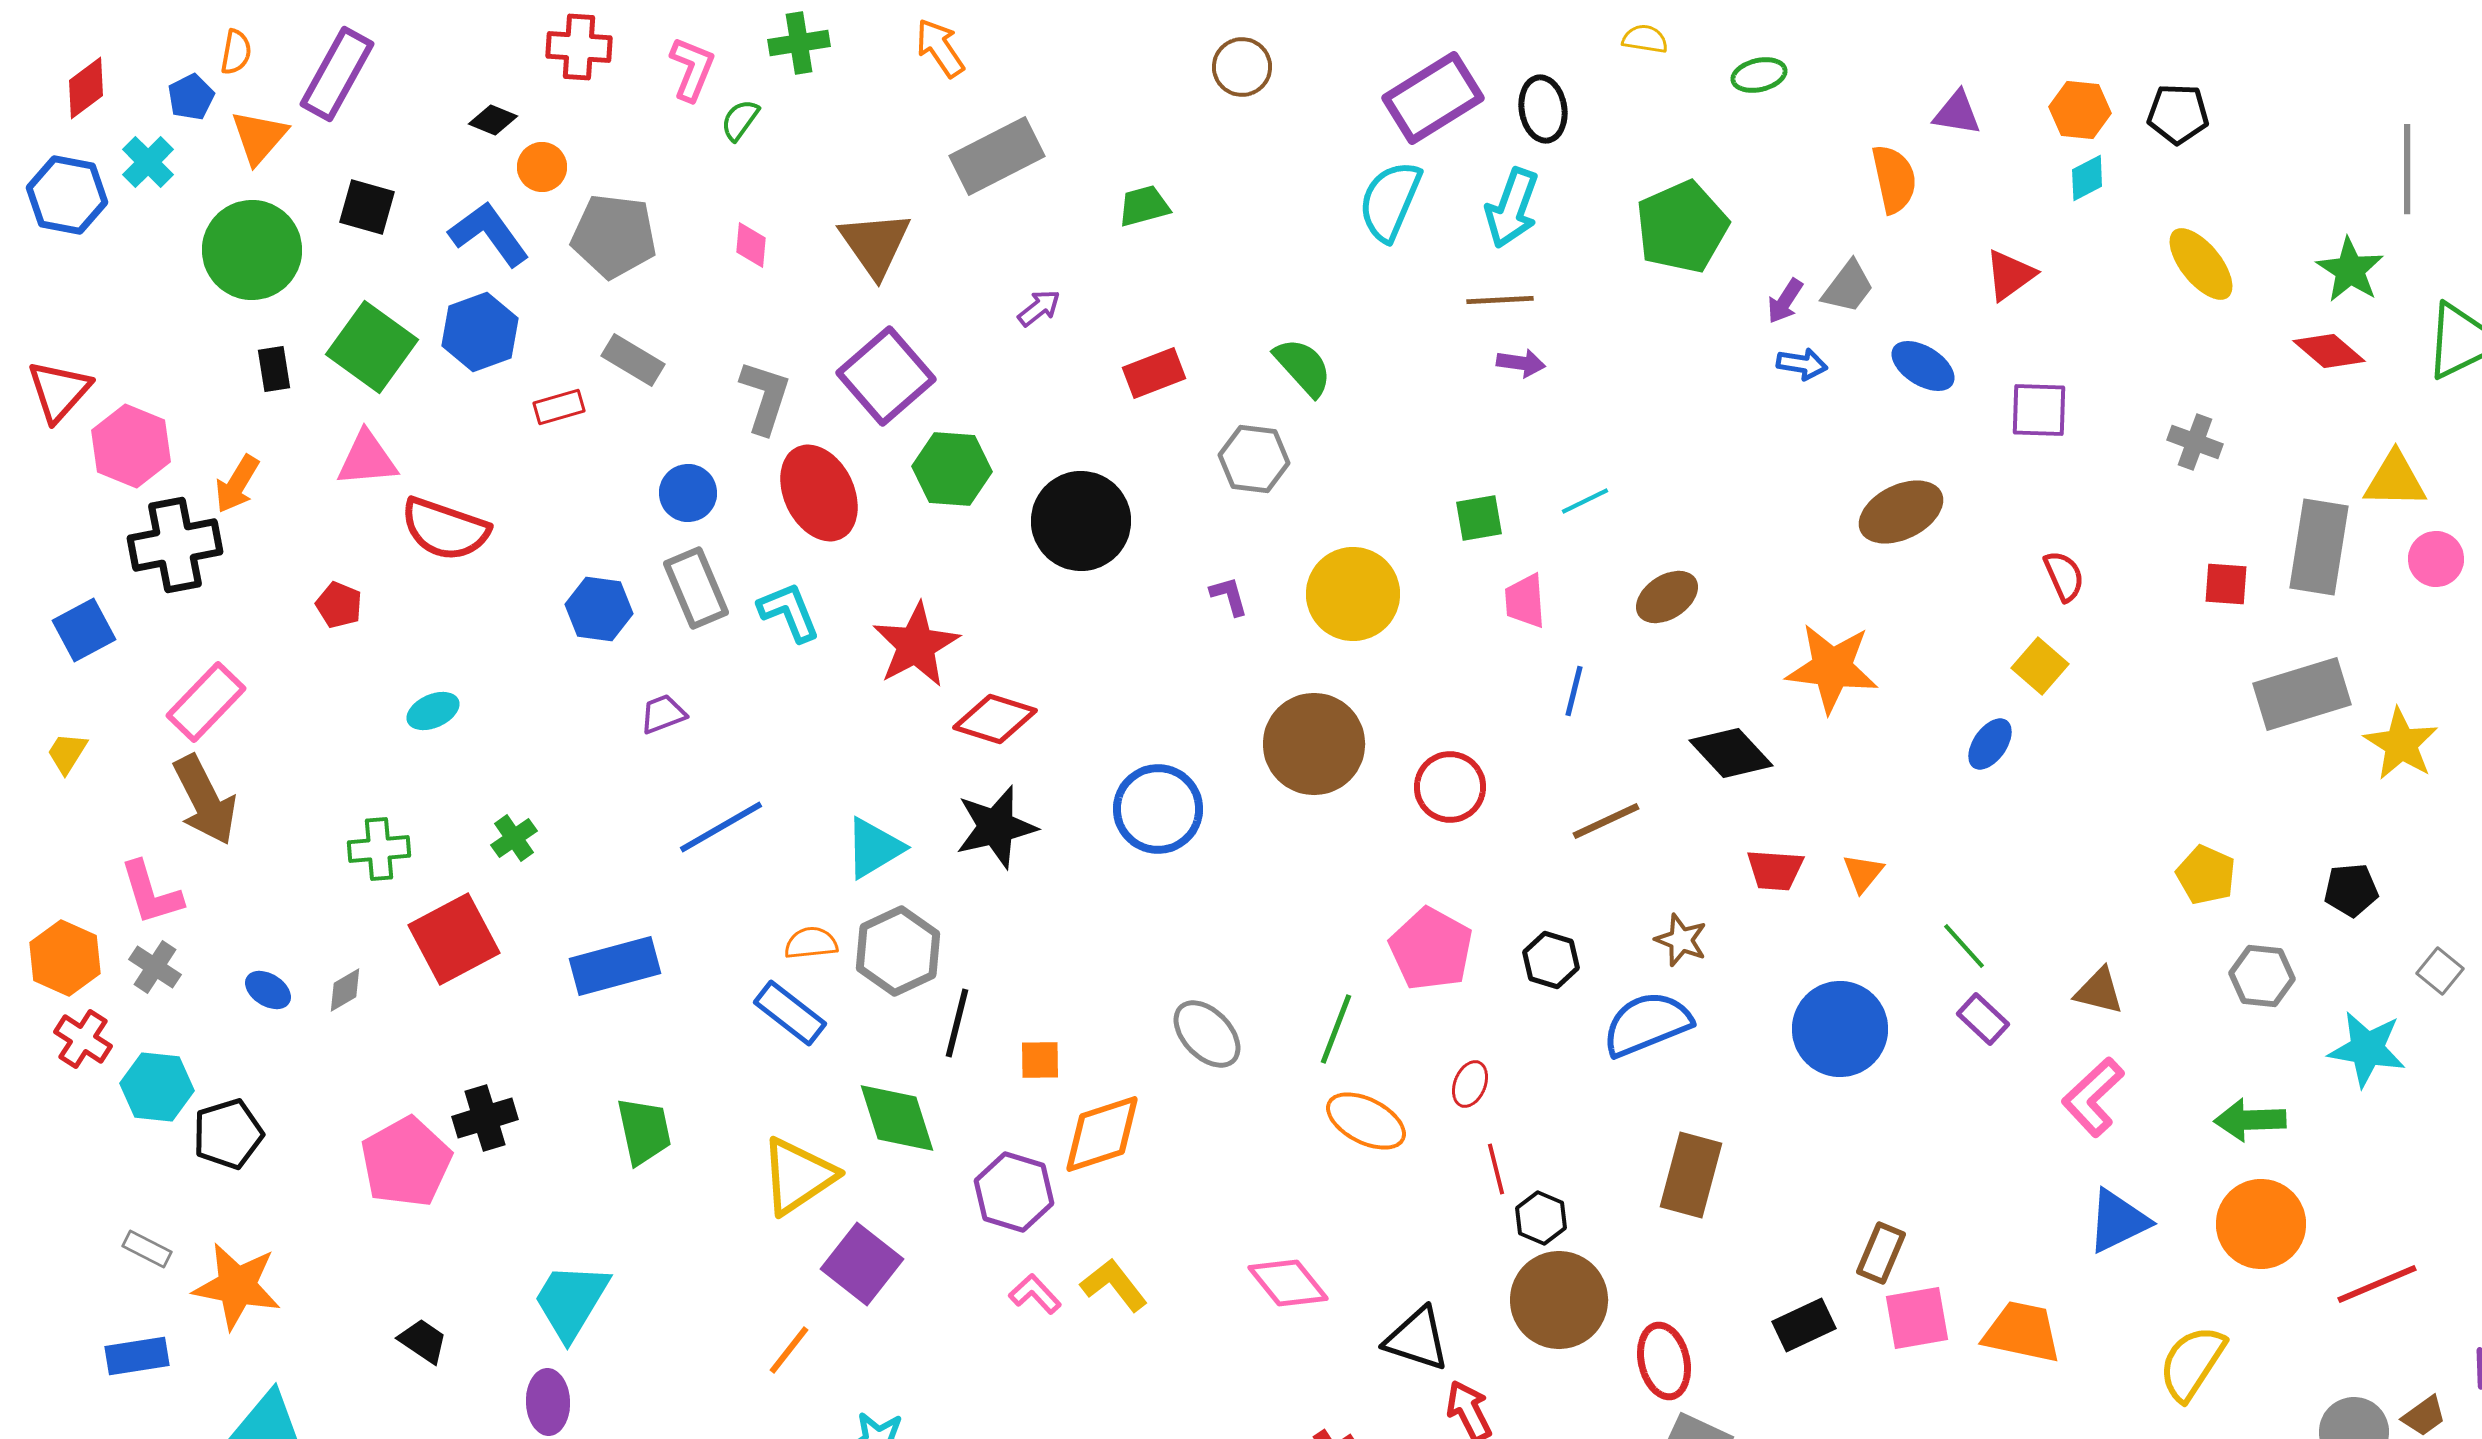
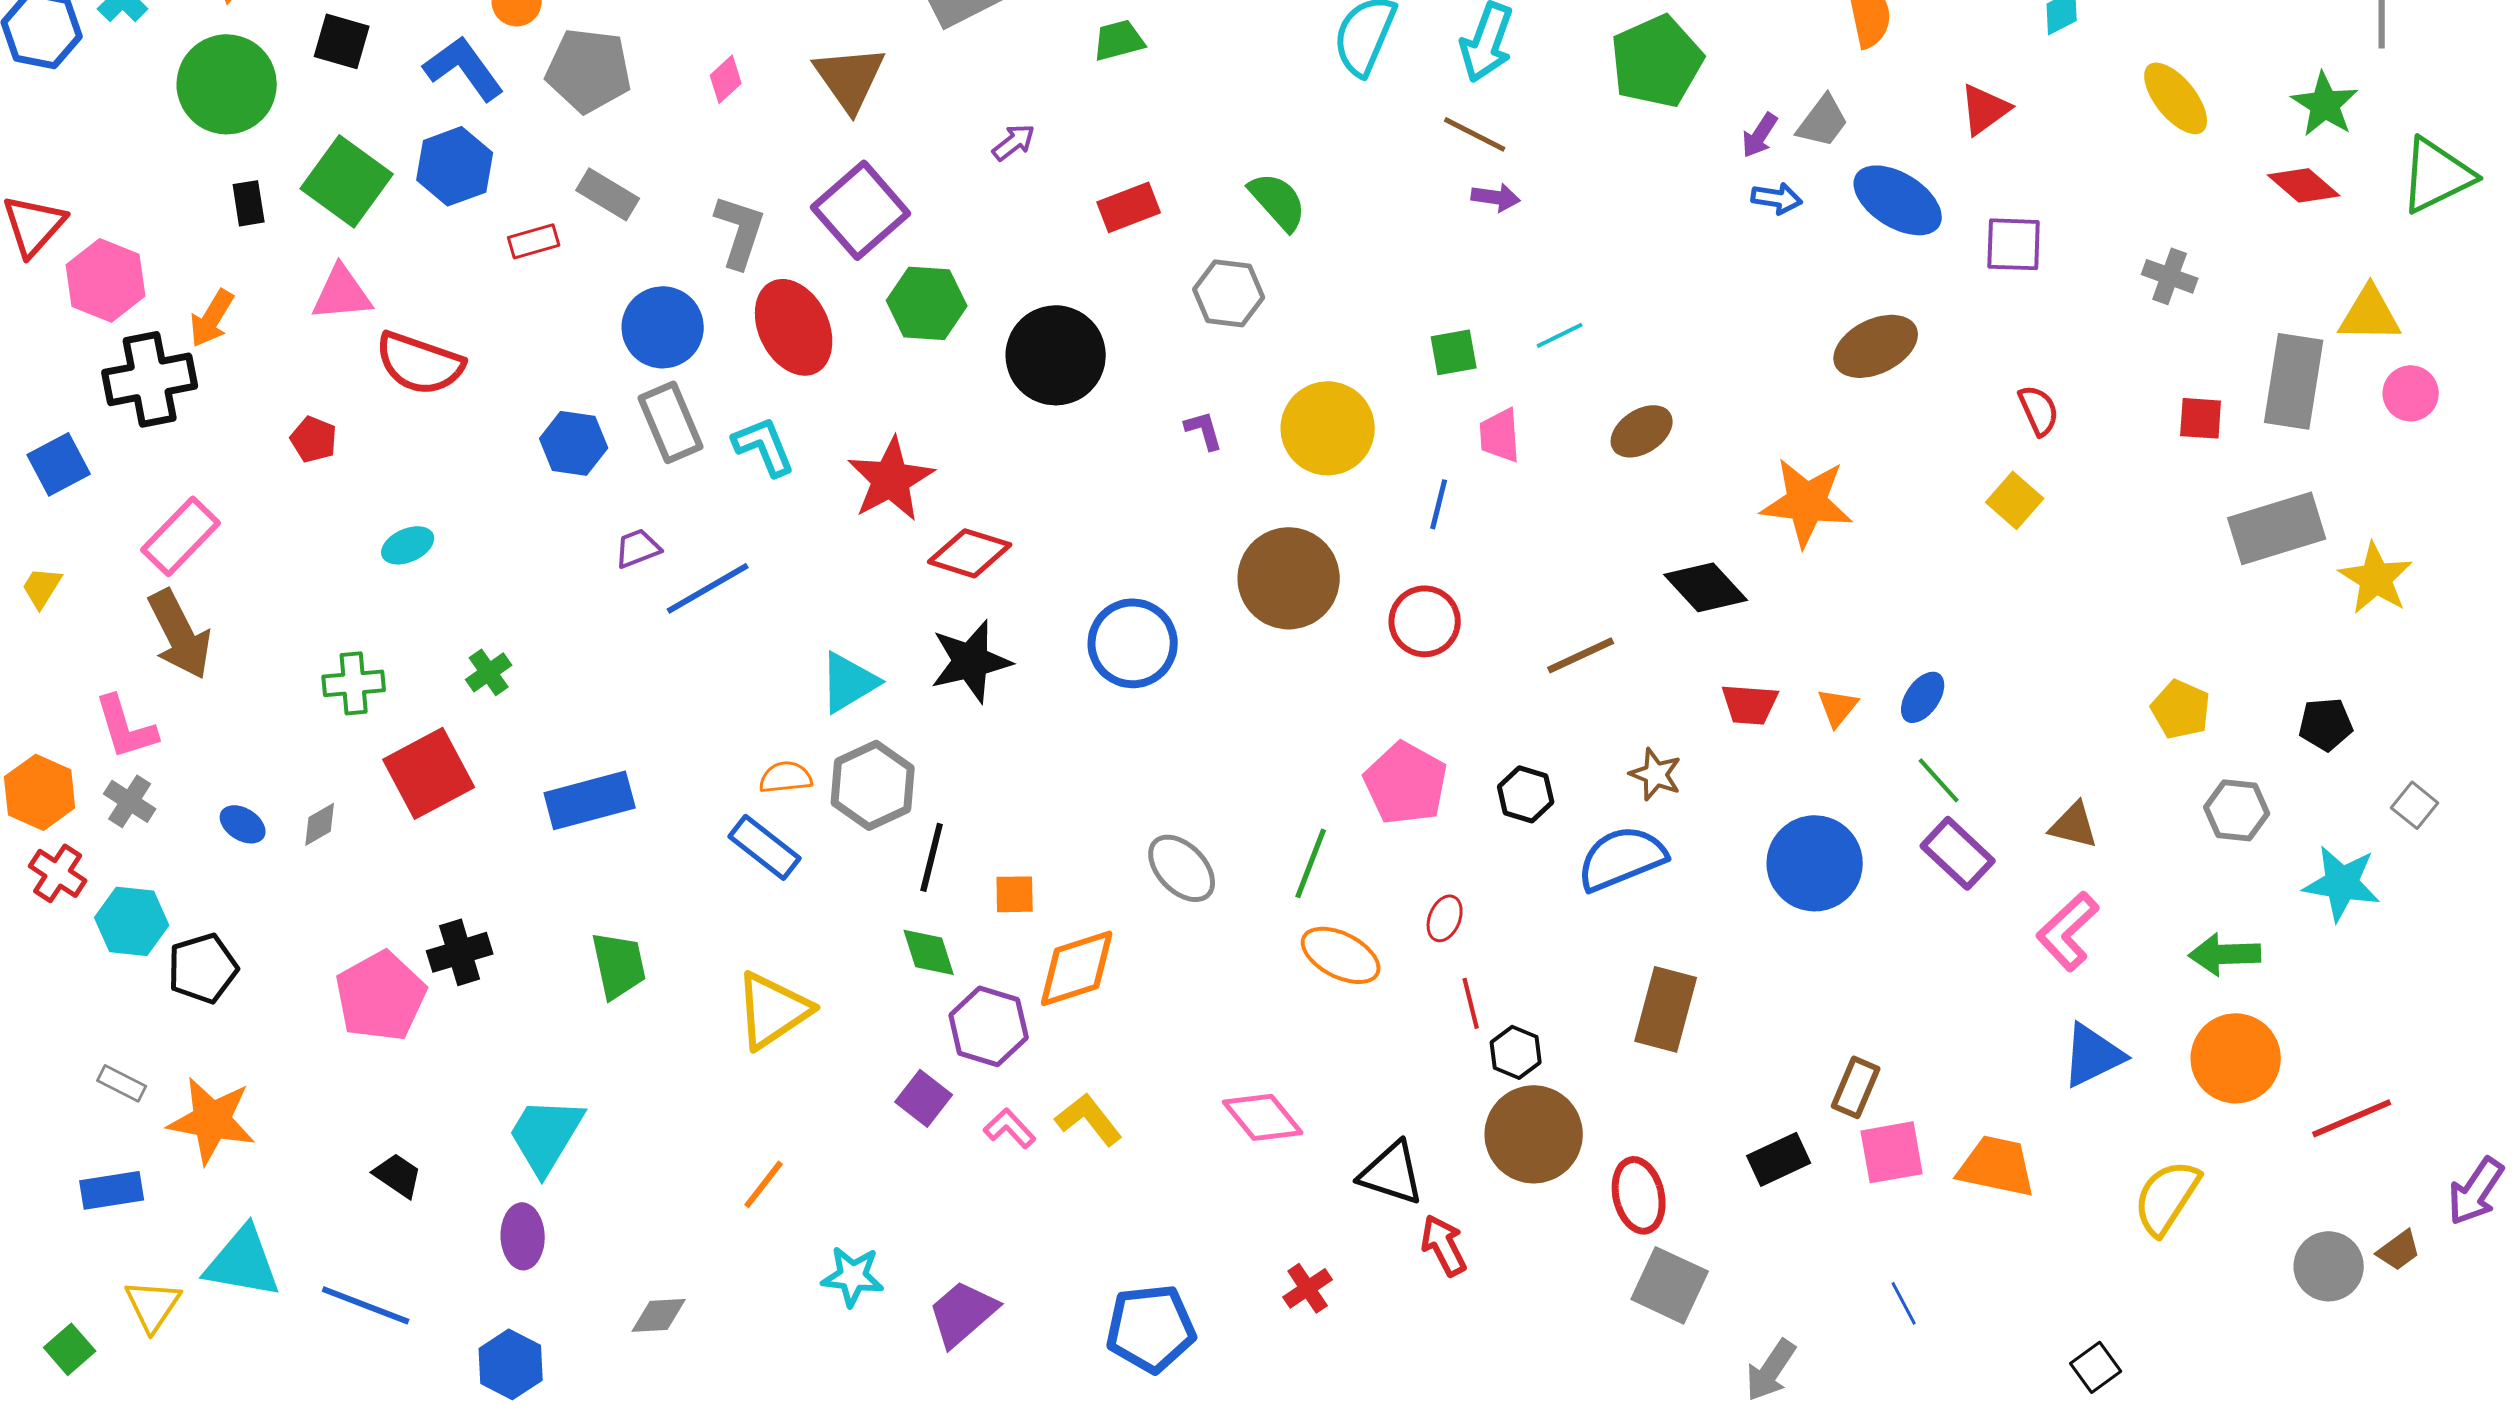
pink diamond: (751, 245) -> (726, 79), turned 42
brown line: (1500, 300) -> (1475, 134), turned 30
blue ellipse: (1923, 366) -> (1898, 200), size x1.4
blue circle: (688, 493) -> (663, 327), size x1.4
blue line: (1574, 691) -> (1439, 504), moved
blue ellipse: (1990, 744) -> (1923, 697), moved
blue line: (721, 827) -> (708, 588), moved
purple rectangle: (1983, 1019) -> (1958, 853), size x1.4
green diamond: (897, 1118) -> (929, 952), moved, size x0.7
purple square: (862, 1264) -> (924, 1098), moved, size x0.7

